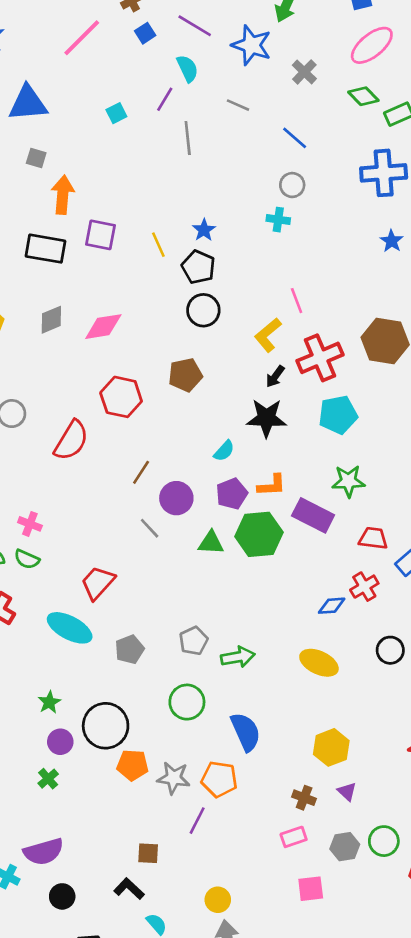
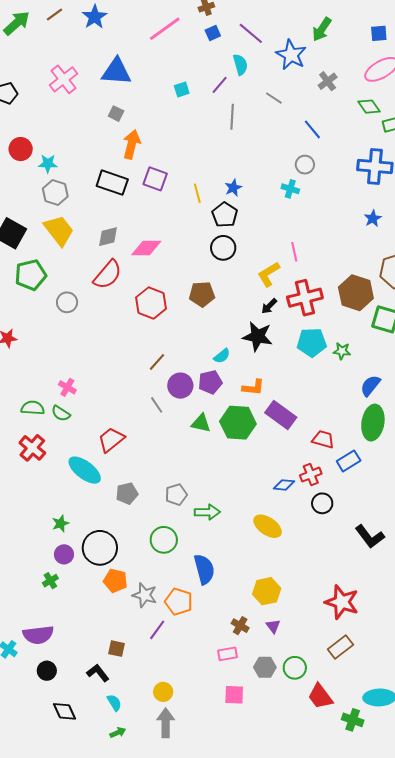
red semicircle: (71, 440) -> (108, 275), moved
green star: (348, 481) -> (342, 351), moved, size x0.7
purple pentagon: (232, 494) -> (210, 382), moved
black circle: (390, 650) -> (322, 503), moved

